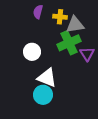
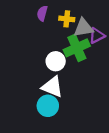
white circle: (32, 52) -> (56, 61), moved
purple triangle: (87, 54) -> (97, 36), moved, turned 35

